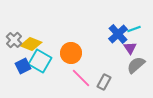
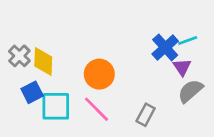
yellow diamond: (31, 44) -> (43, 61), turned 70
cyan square: (40, 61) -> (56, 106), moved, turned -30
pink line: (81, 78) -> (96, 109), moved

